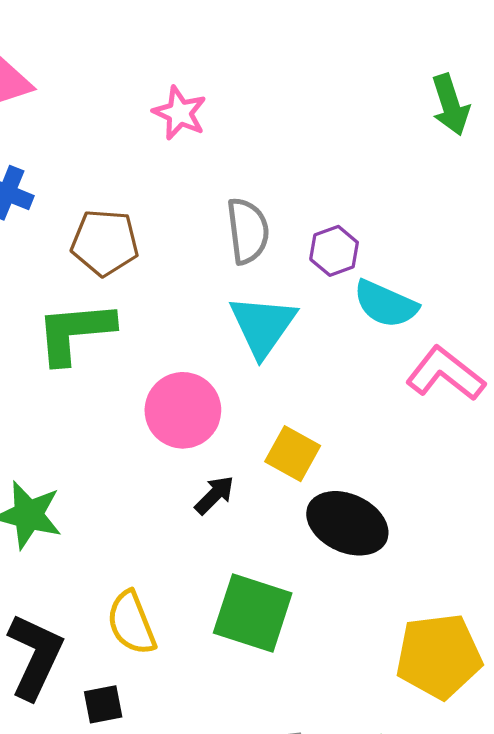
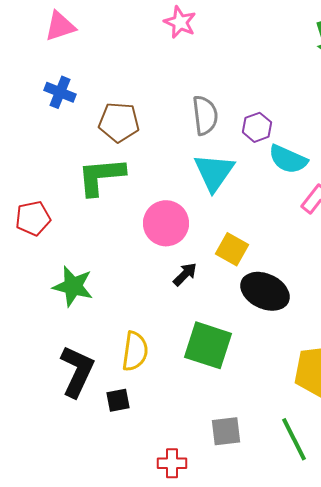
pink star: (180, 113) -> (180, 22), moved
yellow semicircle: (131, 623) -> (135, 351), turned -150

